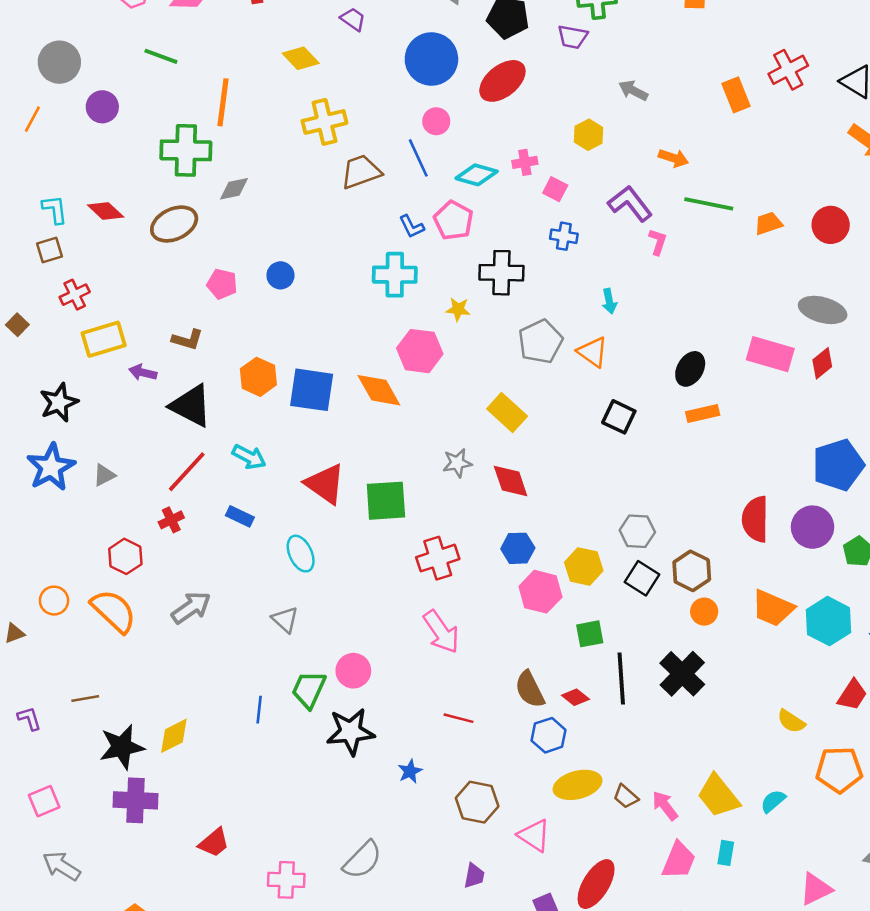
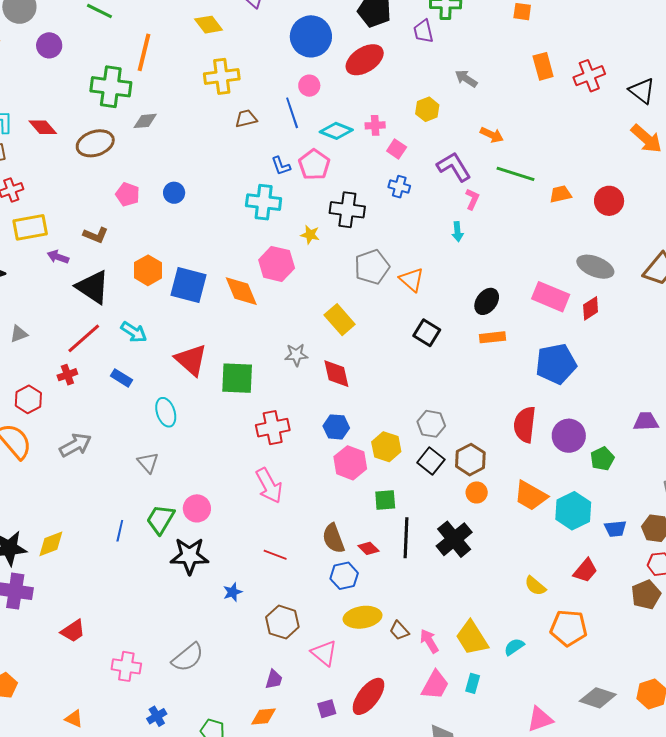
purple trapezoid: (573, 37) -> (423, 31), turned 60
orange rectangle: (736, 95) -> (543, 66), moved
brown trapezoid: (361, 172) -> (246, 119), size x0.7
cyan arrow: (609, 301) -> (457, 232), moved
blue pentagon: (838, 465) -> (556, 364), moved

